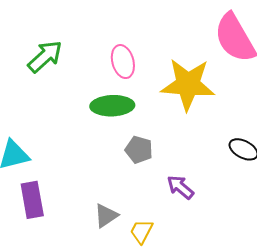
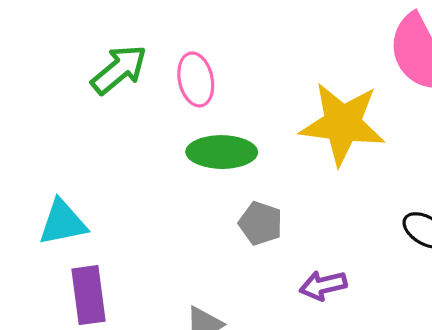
pink ellipse: (123, 62) -> (196, 79), moved
purple arrow: (180, 187) -> (323, 285), turned -56

